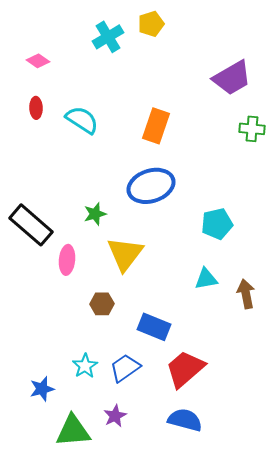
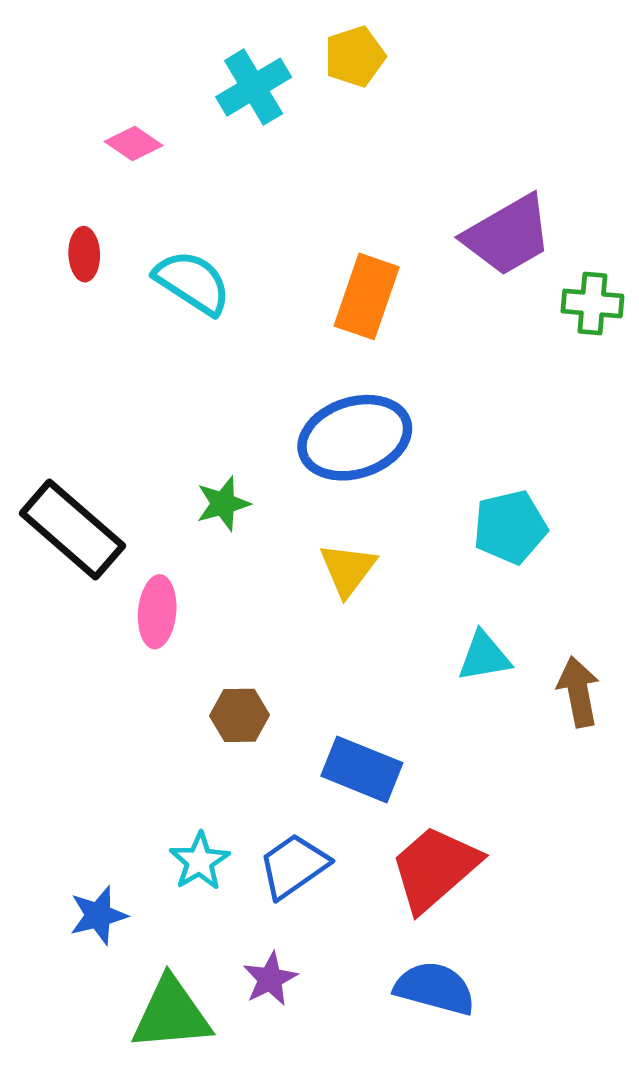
pink diamond: (38, 61) -> (134, 144), moved
purple trapezoid: (232, 78) -> (508, 235), moved
yellow triangle: (125, 254) -> (348, 569), moved, size x0.7

